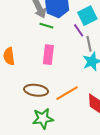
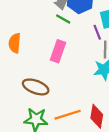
orange line: (67, 93) -> (68, 115), moved

